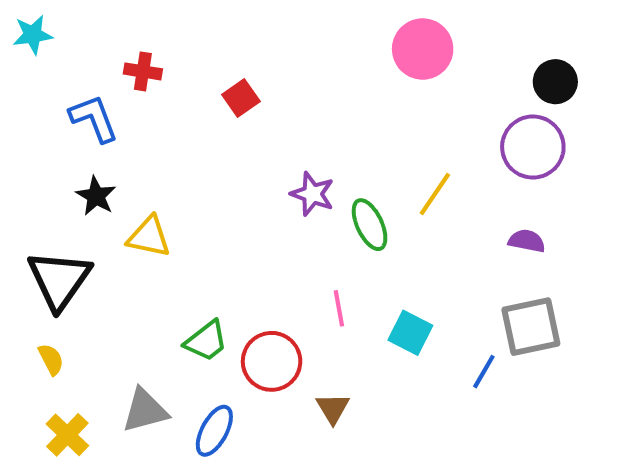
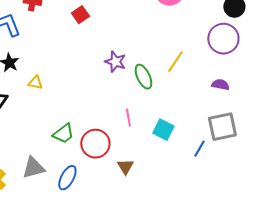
yellow triangle: (149, 237) -> (35, 83), size x0.7

